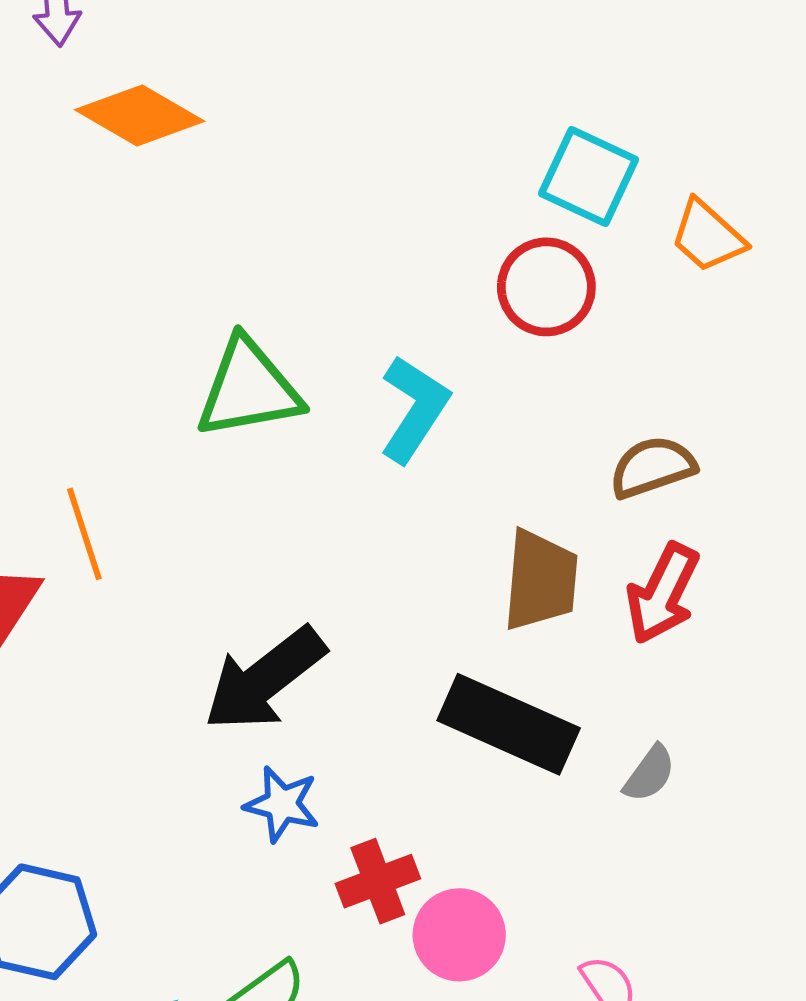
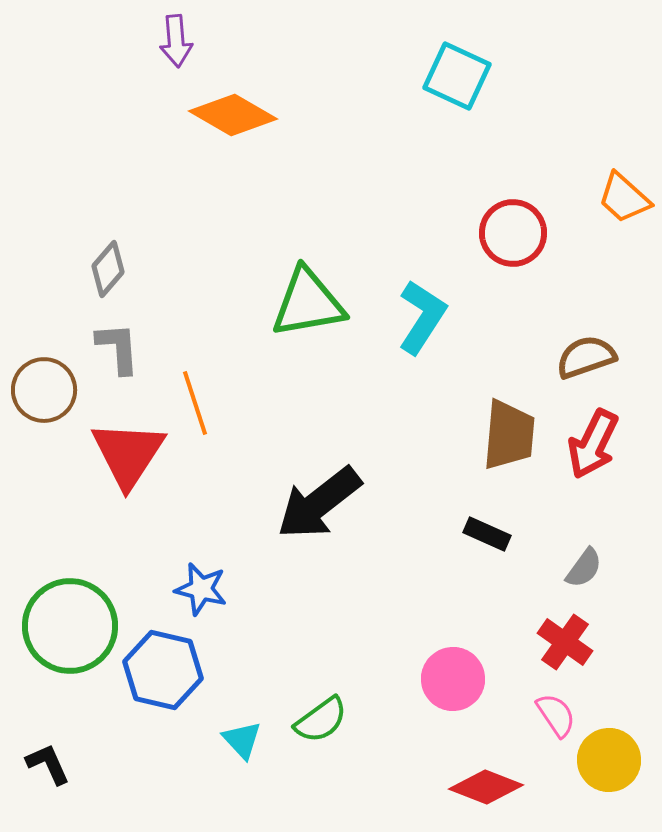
cyan square: (588, 177) -> (457, 76), moved
black rectangle: (509, 724) -> (487, 534), size x0.5
blue star: (282, 804) -> (201, 589), moved
red cross: (378, 881) -> (565, 642), moved, turned -34

